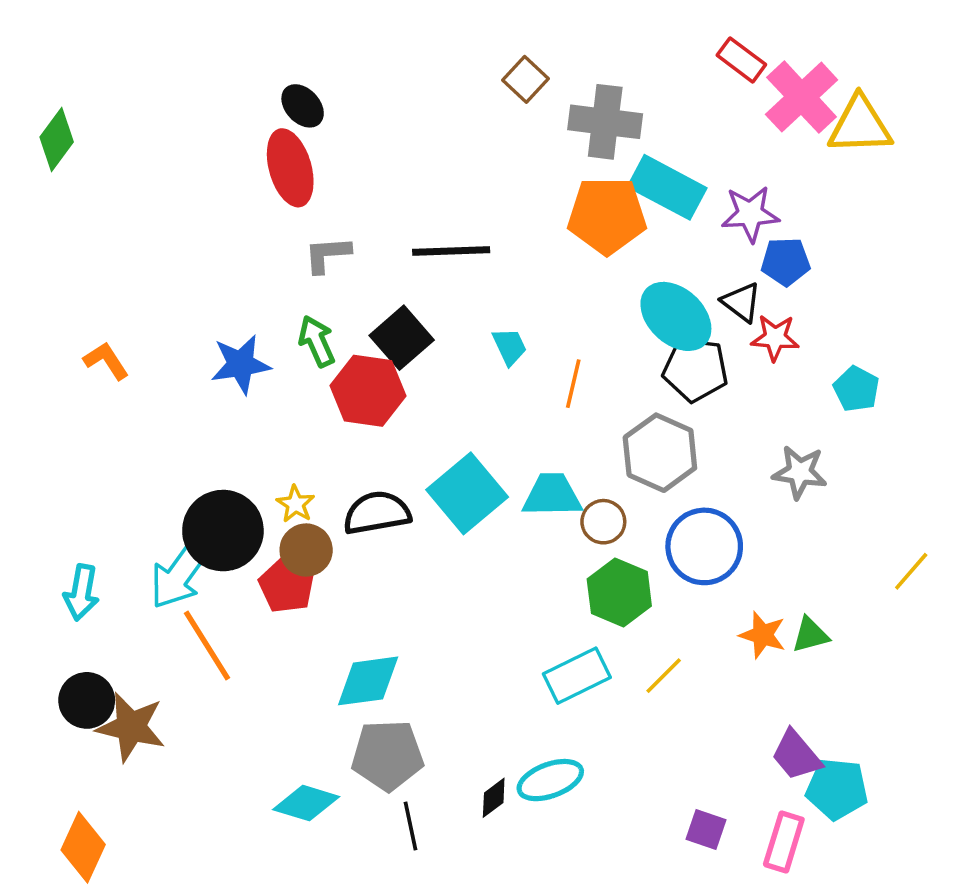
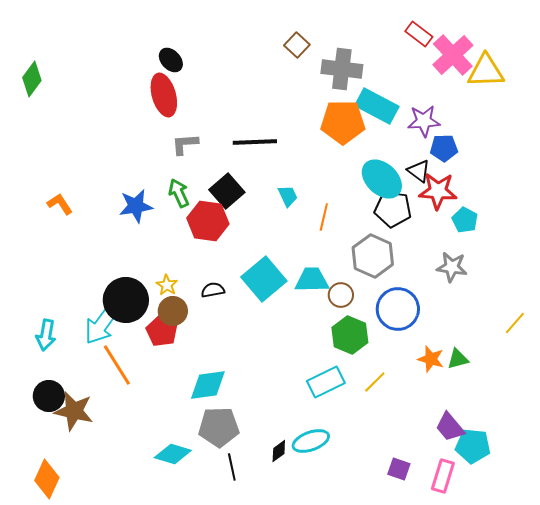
red star: (775, 338) -> (438, 191), size x1.4
cyan pentagon: (856, 389) -> (465, 220), moved
black semicircle: (377, 513) -> (213, 290), size x0.6

